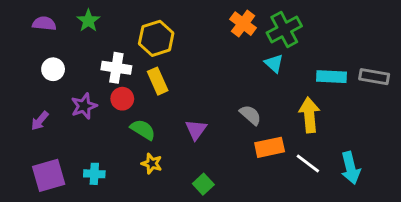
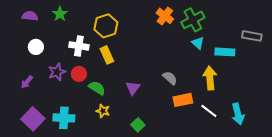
cyan triangle: (274, 63) -> (198, 43), moved
gray rectangle: (374, 77) -> (252, 36), moved
red circle: (122, 99) -> (79, 74), moved
cyan cross: (94, 174) -> (64, 118), size x1.5
purple square: (49, 175) -> (33, 119), turned -30

